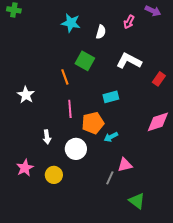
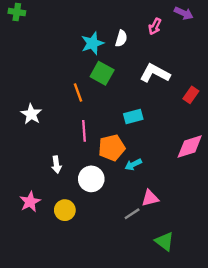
cyan star: (71, 23) -> (92, 43), moved, turned -30
gray line: (110, 178) -> (132, 214), turned 32

